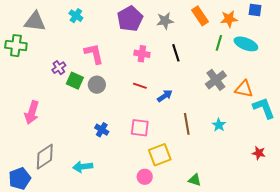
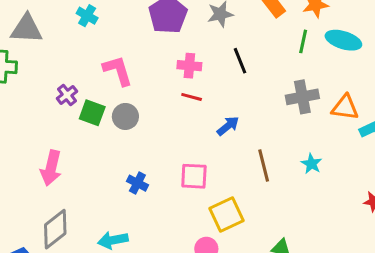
gray cross: (216, 80) -> (302, 97), turned 30
red line: (140, 86) -> (192, 97), moved
pink arrow: (32, 113) -> (51, 168), moved

